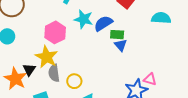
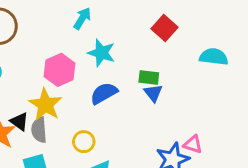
blue semicircle: (103, 23) -> (104, 93), moved
black triangle: (29, 70) -> (19, 122), turned -32
gray semicircle: (54, 73) -> (39, 130), moved

